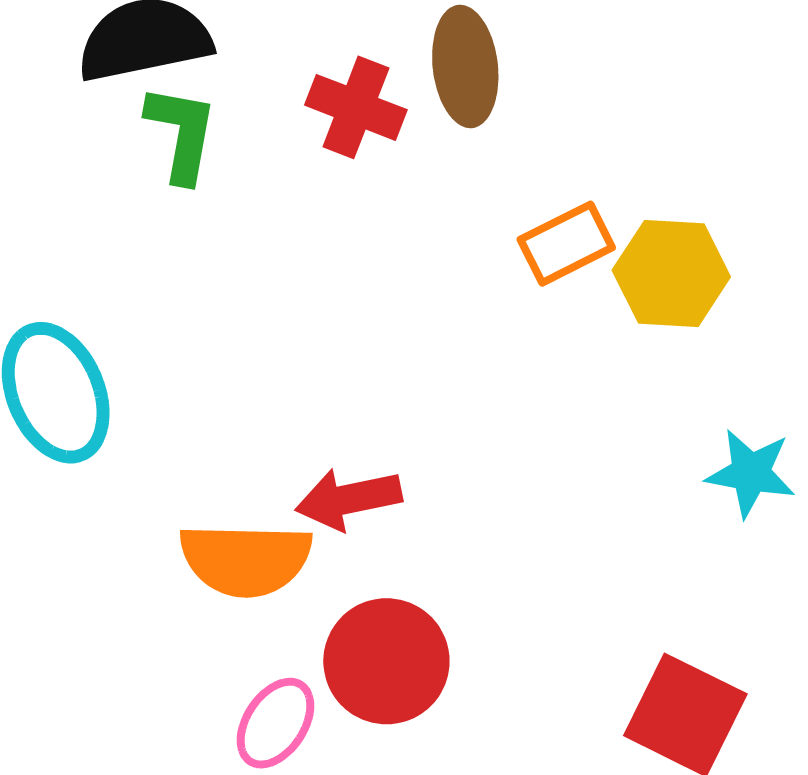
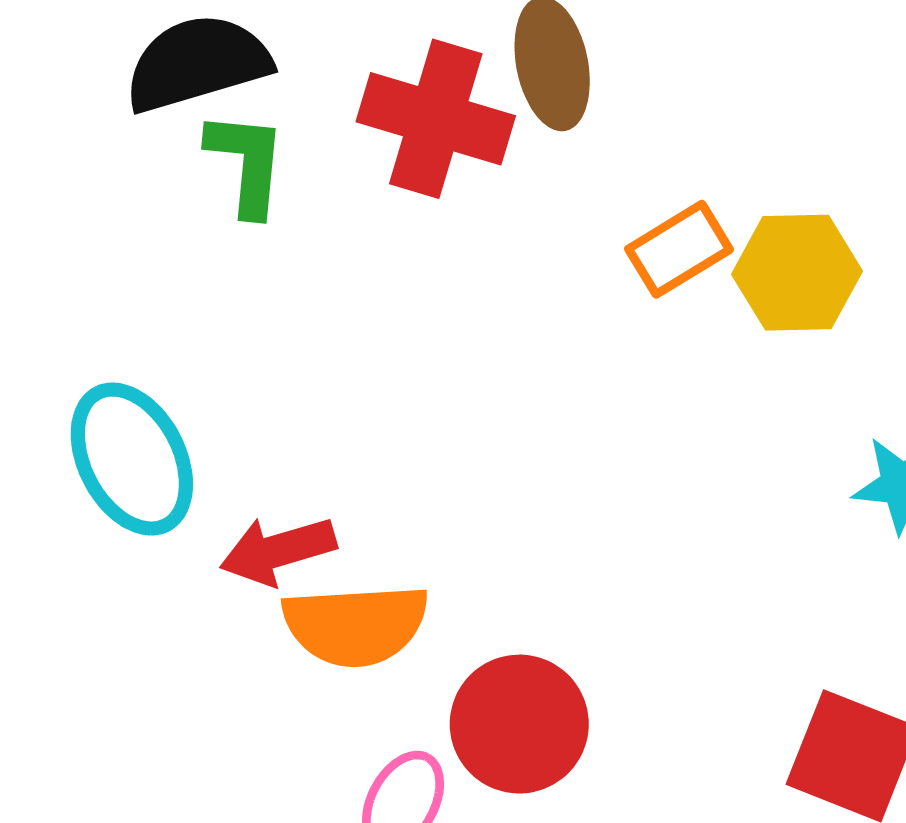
red cross: (356, 107) -> (436, 119), size x1.4
red arrow: (349, 499) -> (278, 551), moved

